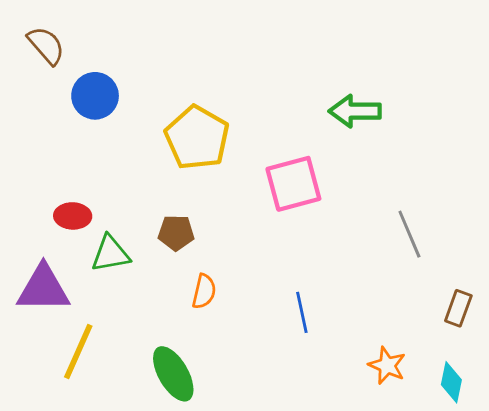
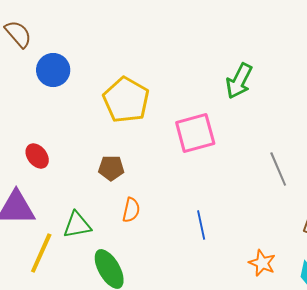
green arrow: (355, 111) -> (239, 81), turned -63
red ellipse: (73, 216) -> (37, 156), turned 50
green triangle: (110, 254) -> (77, 225), moved

